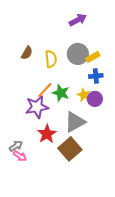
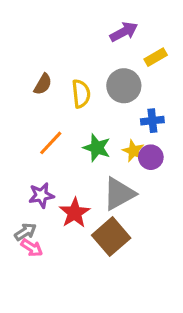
yellow rectangle: (93, 57) -> (156, 57), moved
orange line: (45, 90) -> (51, 143), moved
purple star: (37, 107) -> (41, 195), moved, size x0.7

